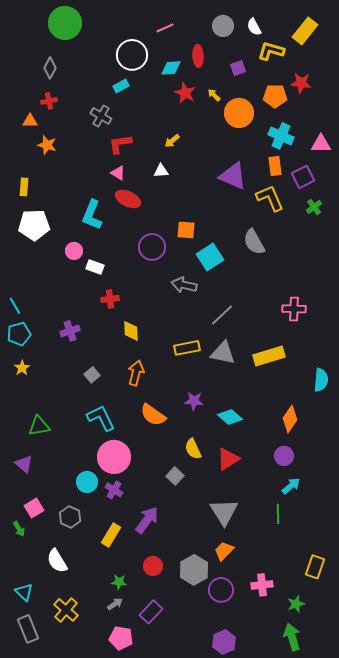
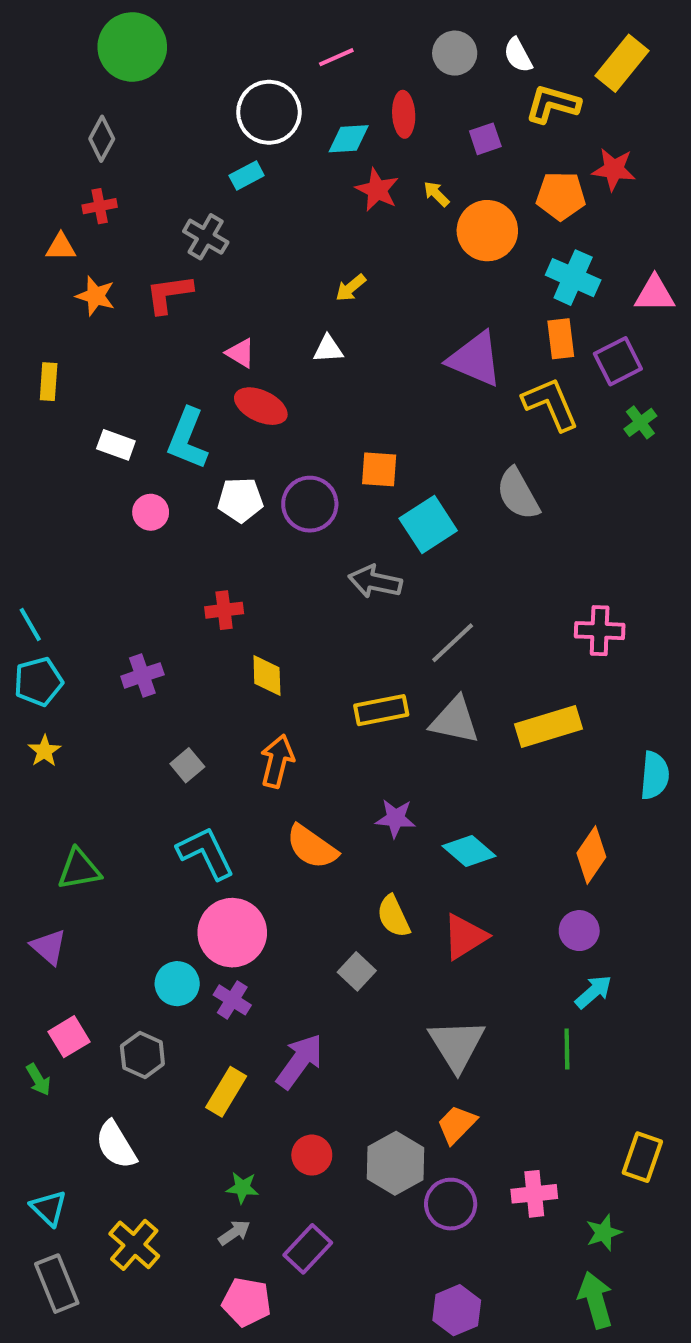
red L-shape: (120, 144) -> (169, 294), moved
white pentagon: (34, 225) -> (240, 500), moved, size x0.7
white rectangle: (95, 267) -> (116, 445), moved

